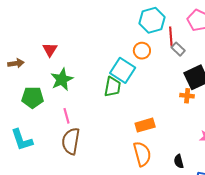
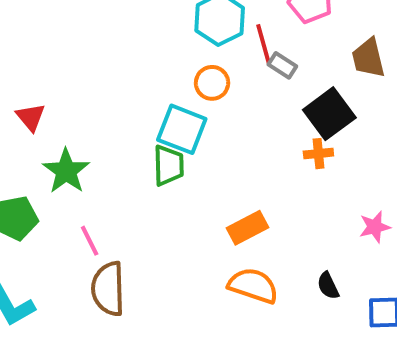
orange semicircle: (142, 154) -> (253, 286), turned -45

